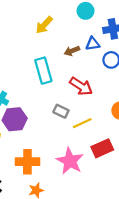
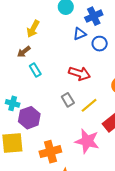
brown arrow: (72, 51) -> (24, 52), moved
cyan rectangle: (43, 71) -> (35, 70), moved, size x0.6
gray rectangle: (61, 111) -> (68, 100), turned 48

